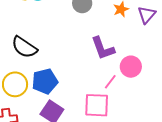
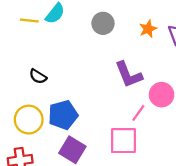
black semicircle: (24, 47) -> (38, 76), size x0.6

